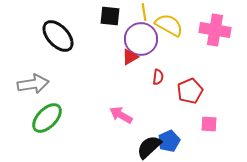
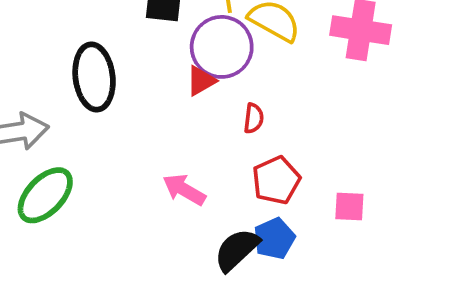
black ellipse: (58, 36) -> (94, 77), moved, turned 36
red pentagon: (190, 91) -> (276, 180), moved

